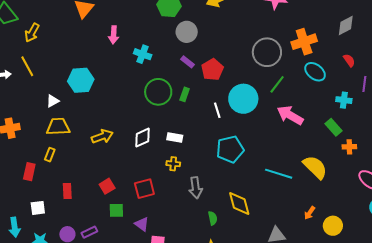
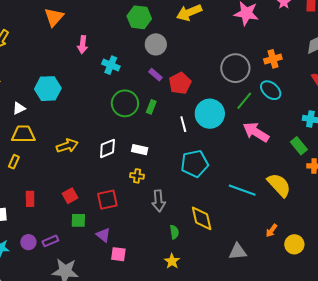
orange cross: (304, 42) -> (273, 59), size x0.7
cyan ellipse: (315, 72) -> (271, 90), moved

